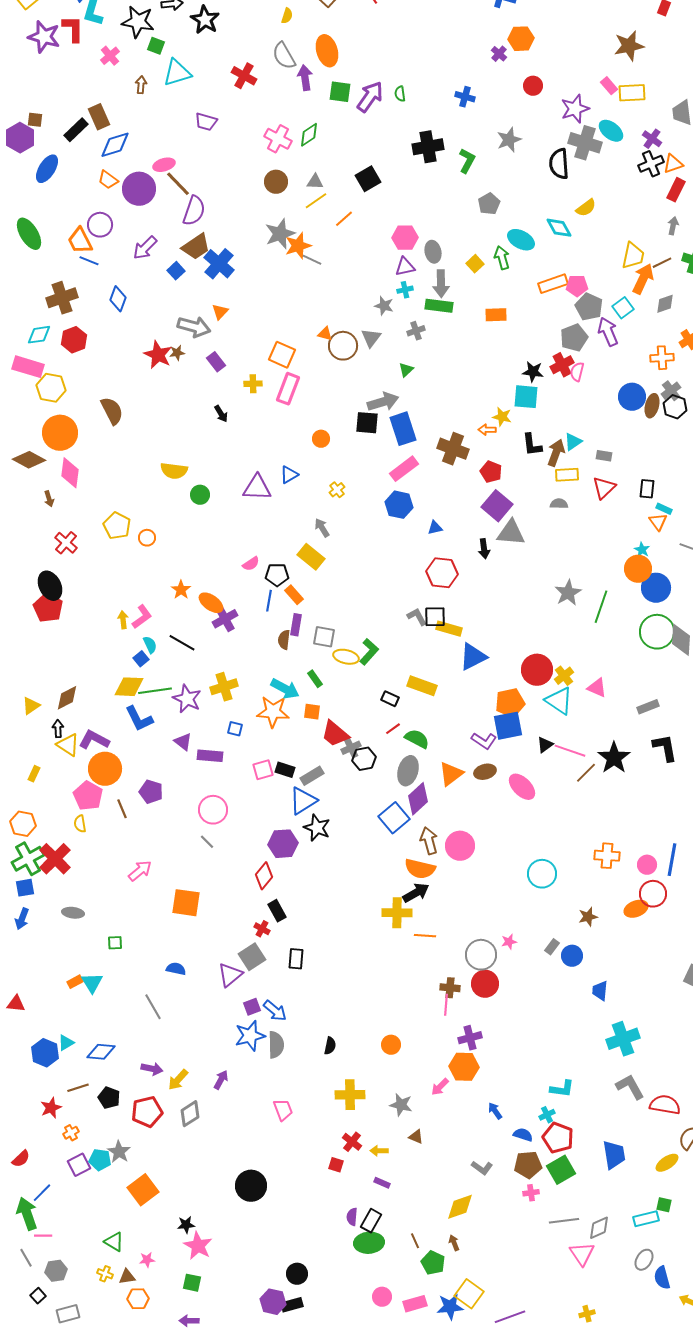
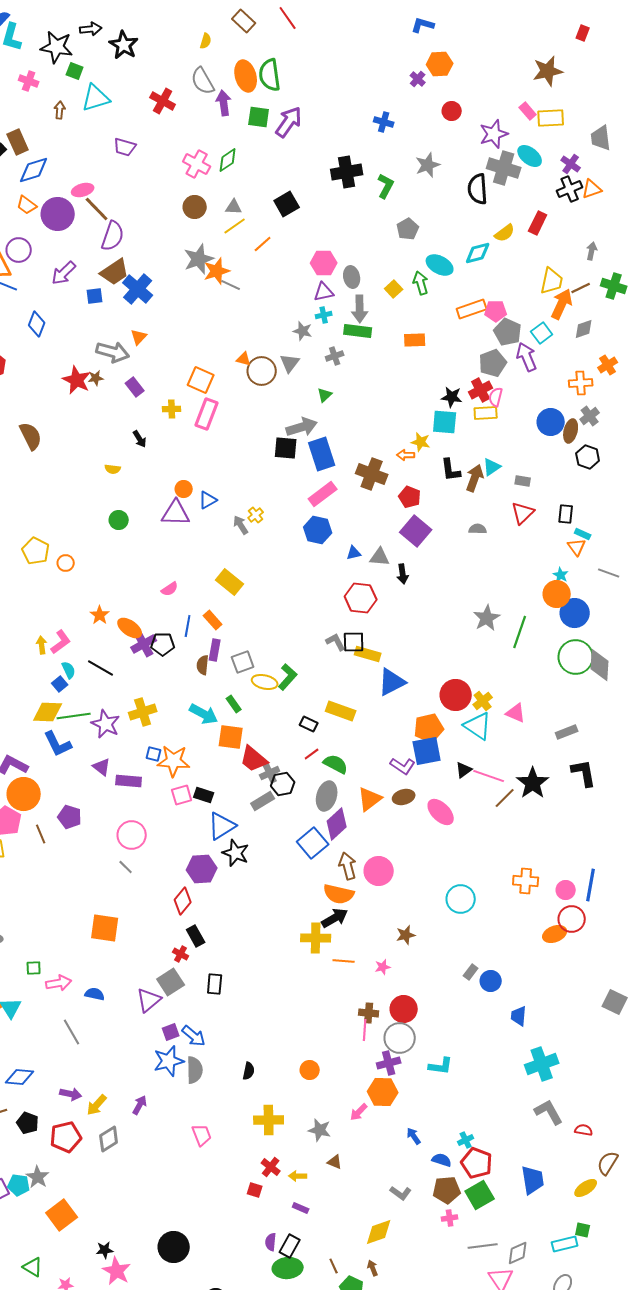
pink cross: (110, 56) -> (29, 81), turned -30
green semicircle: (400, 94) -> (270, 75), moved, size x2.0
red rectangle: (676, 190) -> (538, 223), moved
cyan diamond: (559, 228) -> (478, 253), turned -76
blue square: (176, 271) -> (95, 296), turned 36
black hexagon: (675, 407) -> (588, 457), moved
orange circle: (321, 439) -> (184, 489), moved
yellow semicircle: (174, 471) -> (113, 469), moved, size x0.6
yellow rectangle: (567, 475) -> (486, 413), moved
gray arrow: (322, 528) -> (241, 525), moved
gray triangle: (511, 533) -> (380, 557), moved, size x0.7
black pentagon: (277, 575) -> (163, 644), moved
gray square: (324, 637) -> (243, 662), turned -30
orange star: (273, 712) -> (174, 761), moved
orange square: (312, 712) -> (231, 737), size x1.5
gray rectangle: (312, 776) -> (263, 801), moved
pink arrow: (140, 871) -> (59, 983), moved, turned 30
brown star: (588, 917) -> (406, 935), moved
pink star: (509, 942) -> (383, 967), moved
gray circle: (481, 955) -> (400, 1038), moved
cyan L-shape: (562, 1089) -> (441, 1066), moved
red semicircle: (665, 1105) -> (584, 1130), size x0.6
black circle: (251, 1186) -> (174, 1247), moved

